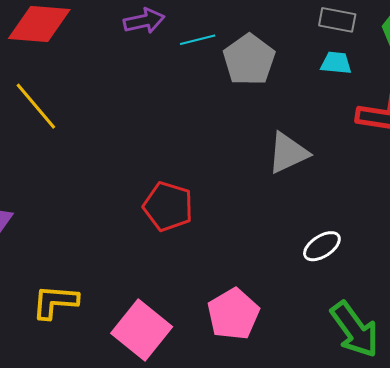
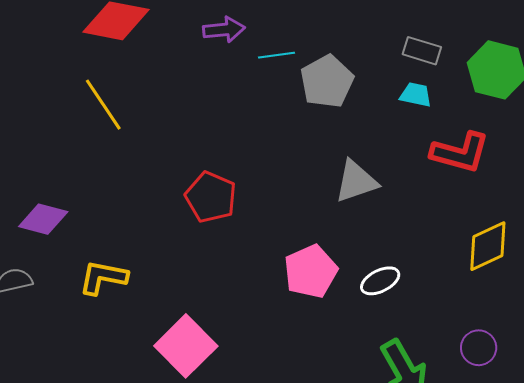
red pentagon: (168, 206) -> (211, 197), moved
yellow L-shape: (55, 302) -> (103, 277), moved
pink pentagon: (233, 314) -> (311, 271), moved

